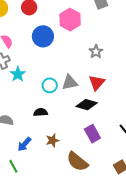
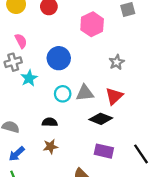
blue circle: (43, 36) -> (59, 58), moved
purple rectangle: (92, 134) -> (104, 151), turned -54
brown star: (52, 140) -> (50, 146), moved
blue arrow: (24, 144) -> (17, 154), moved

